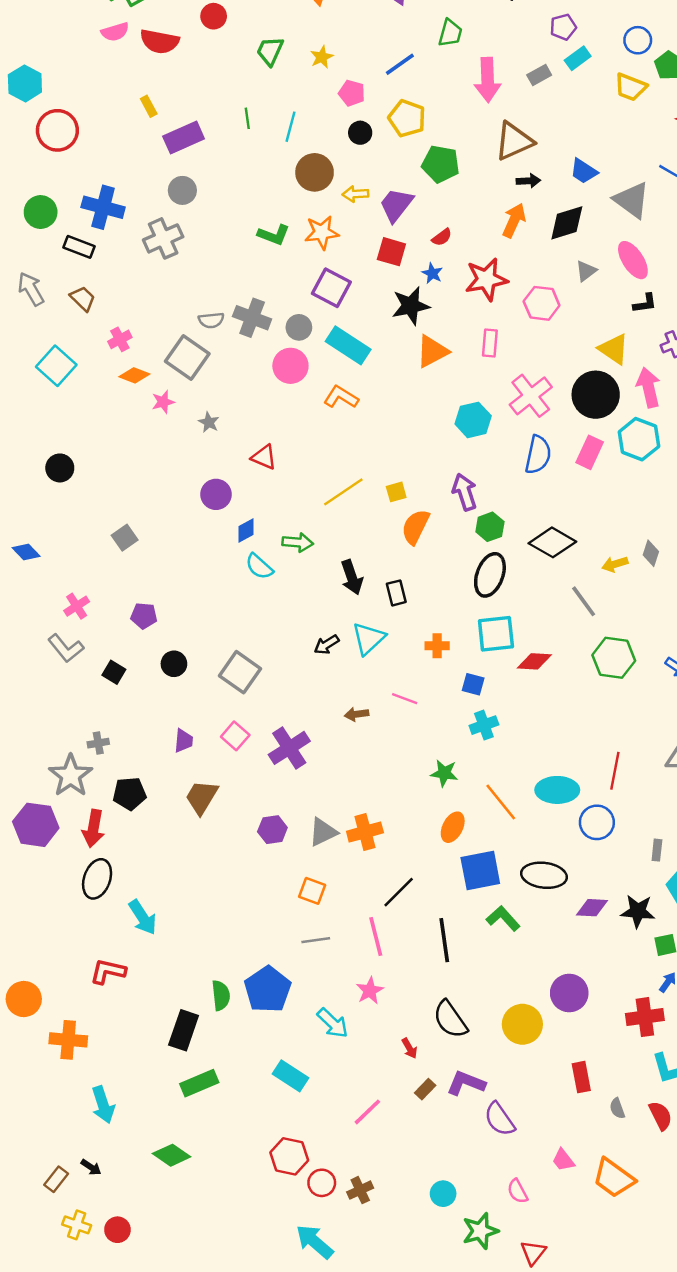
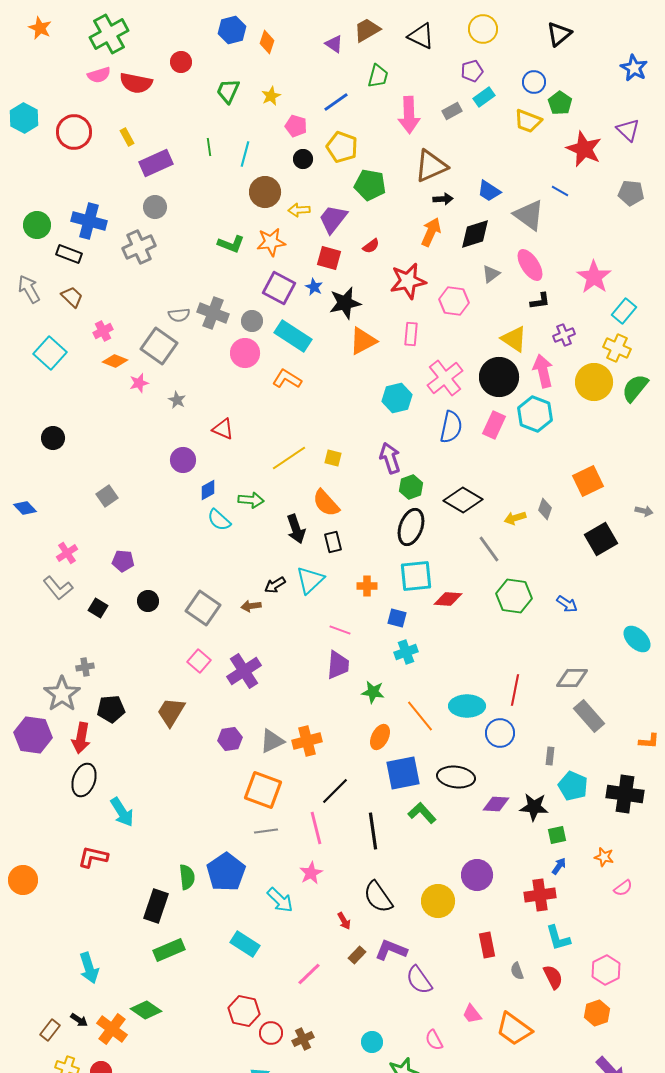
red circle: (57, 130) -> (74, 132), moved
blue star: (432, 273) -> (314, 287), moved
yellow square: (396, 492) -> (333, 458), turned 30
orange semicircle: (415, 527) -> (326, 503), moved, turned -68
brown arrow: (357, 714) -> (251, 606), moved
purple trapezoid: (184, 741) -> (338, 665), moved, size x1.4
orange square: (312, 891) -> (263, 790), size x1.6
orange cross: (68, 1040) -> (112, 1029), moved, turned 32

